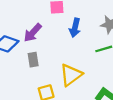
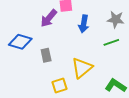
purple arrow: (33, 33) -> (49, 18), moved

